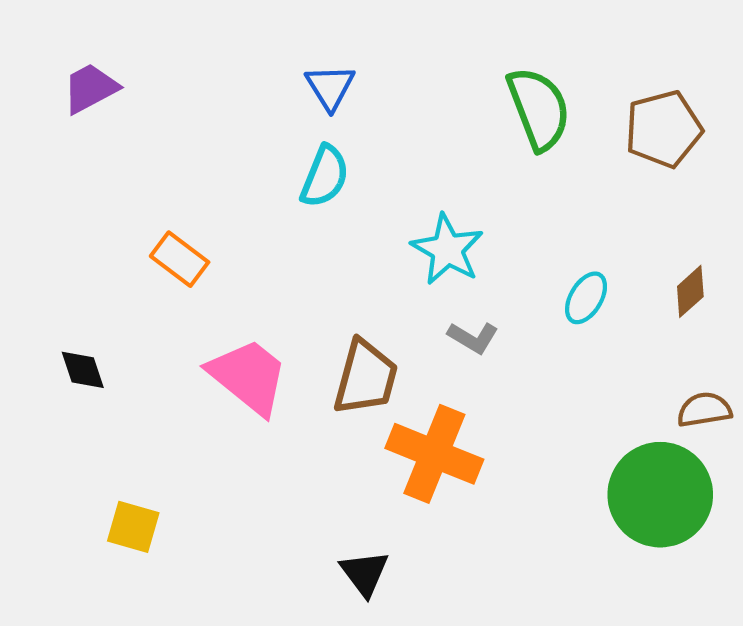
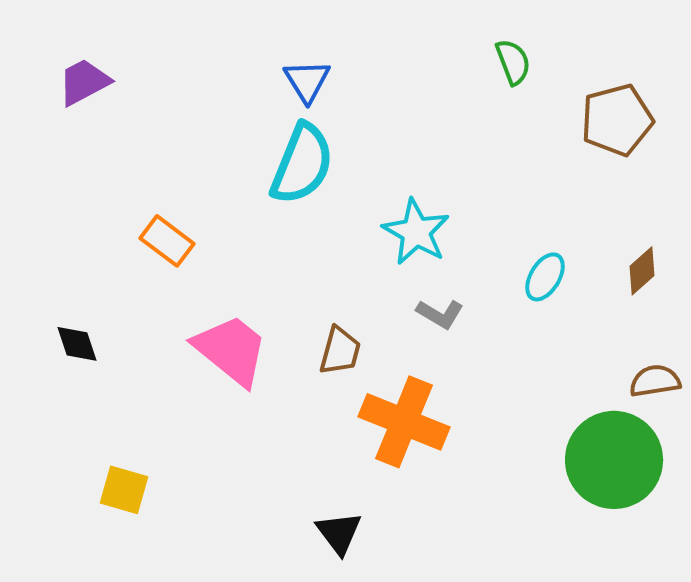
green semicircle: (539, 109) -> (513, 62), moved, size x0.6
cyan semicircle: (325, 176) -> (302, 164), size x1.4
brown trapezoid: (366, 377) -> (340, 351), size x0.7

